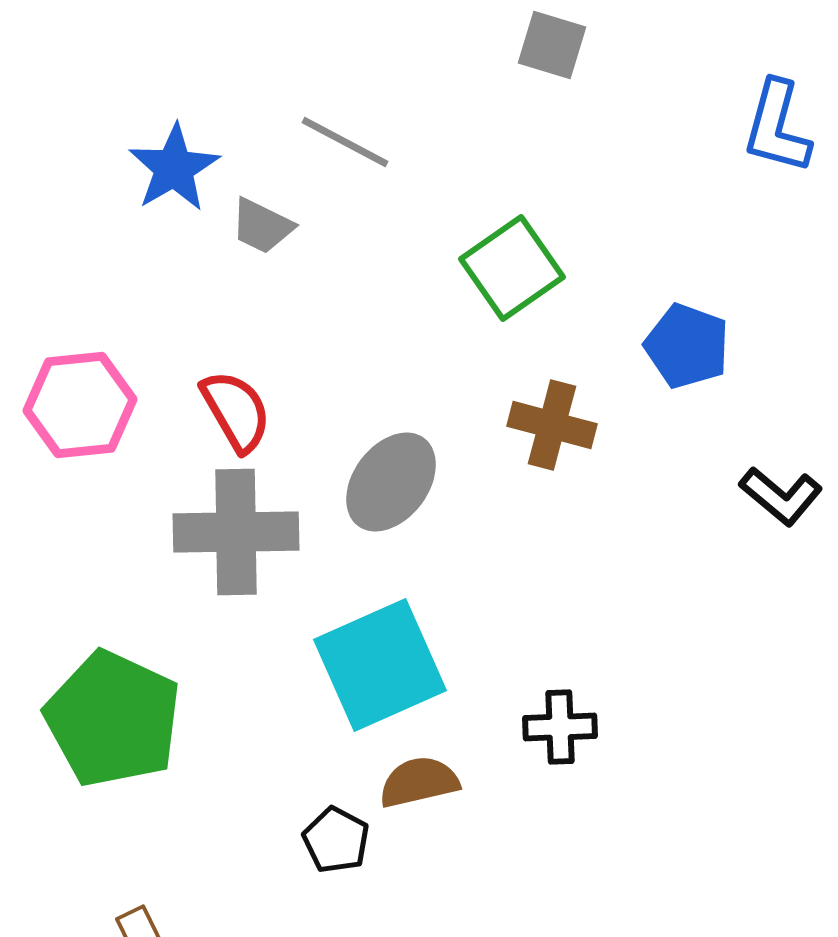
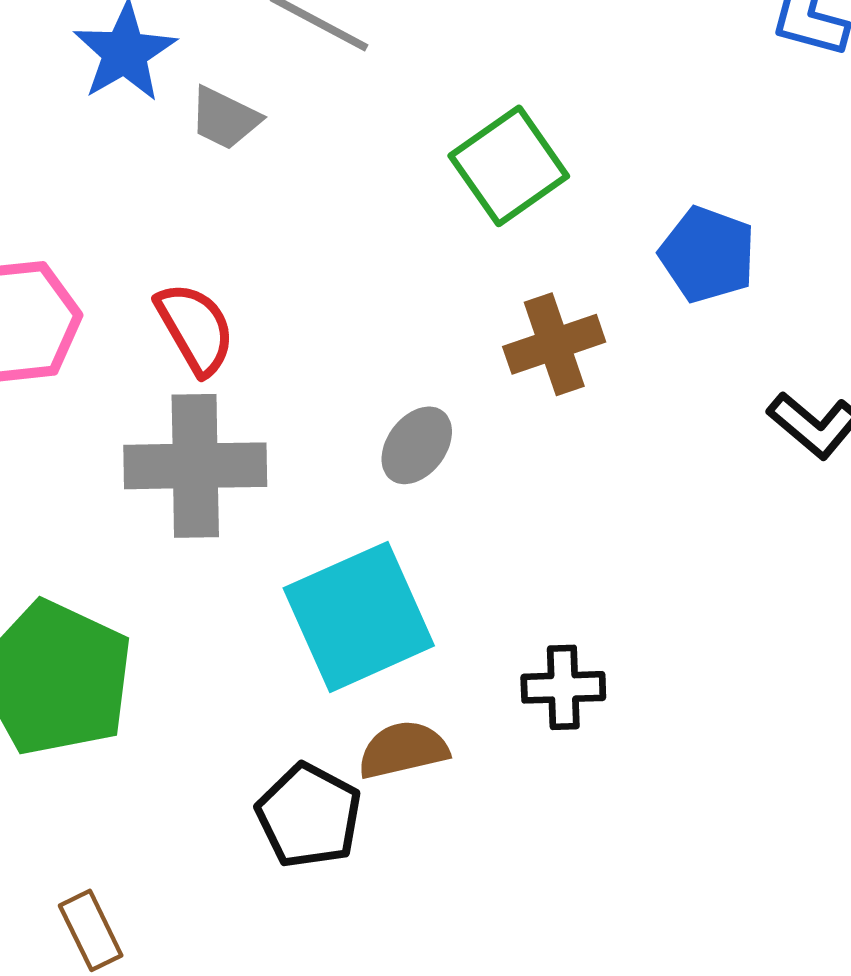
brown cross: (552, 425) -> (554, 344), turned -34
gray ellipse: (391, 482) -> (417, 445), moved, size x0.7
black pentagon: (336, 840) -> (309, 816), size x1.4

